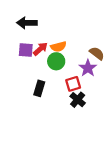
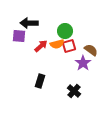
purple square: (26, 50) -> (19, 36), moved
green circle: (56, 61) -> (65, 31), moved
red square: (73, 84) -> (69, 46), moved

